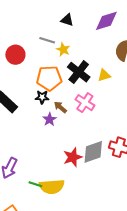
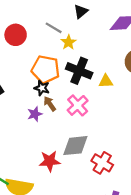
black triangle: (67, 20) -> (81, 11), turned 48
black cross: (79, 72) -> (79, 71), turned -30
black star: (42, 97) -> (42, 88), moved
gray diamond: (93, 152) -> (75, 146), moved

